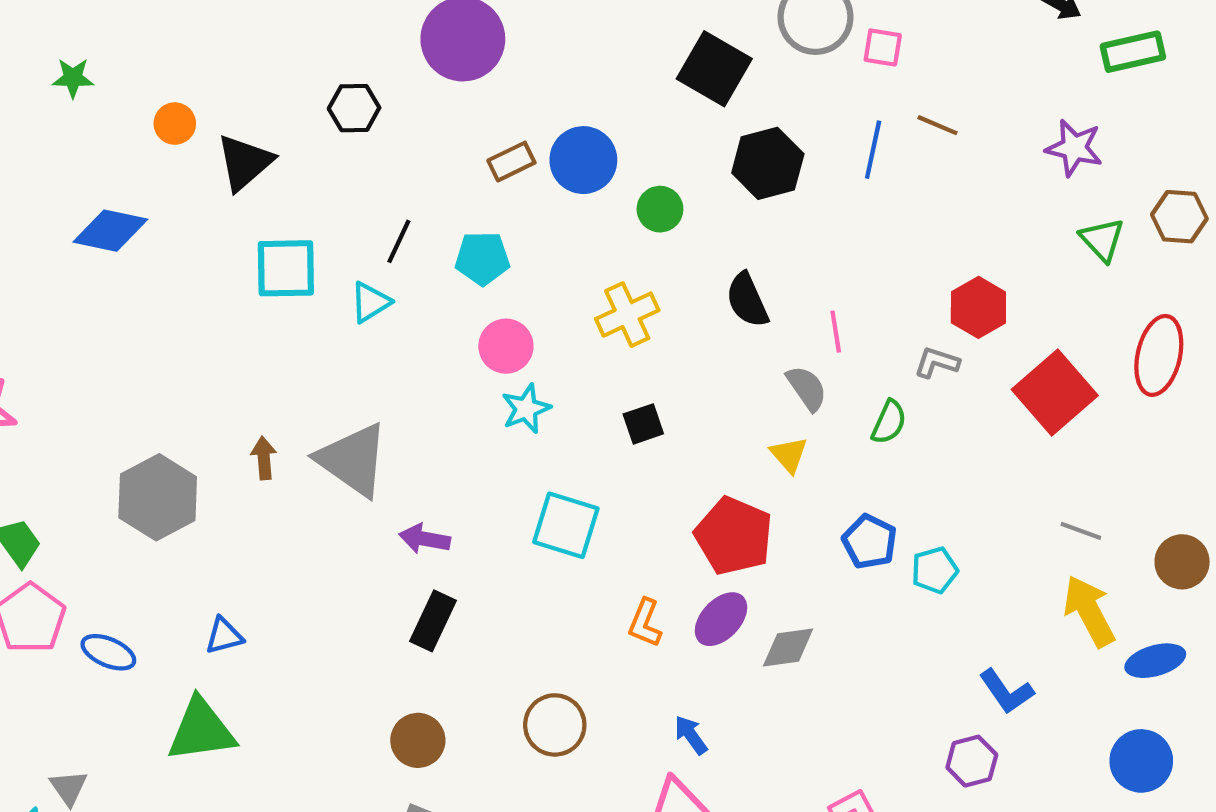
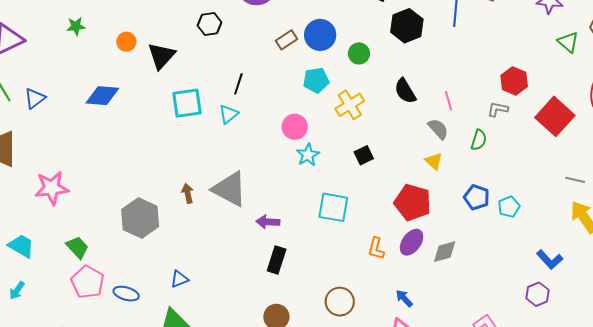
cyan pentagon: (482, 258) -> (316, 80), moved

